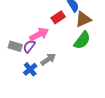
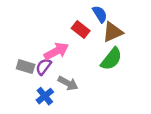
red rectangle: (58, 17) -> (81, 29), turned 72
gray arrow: (48, 59) -> (68, 83), turned 63

